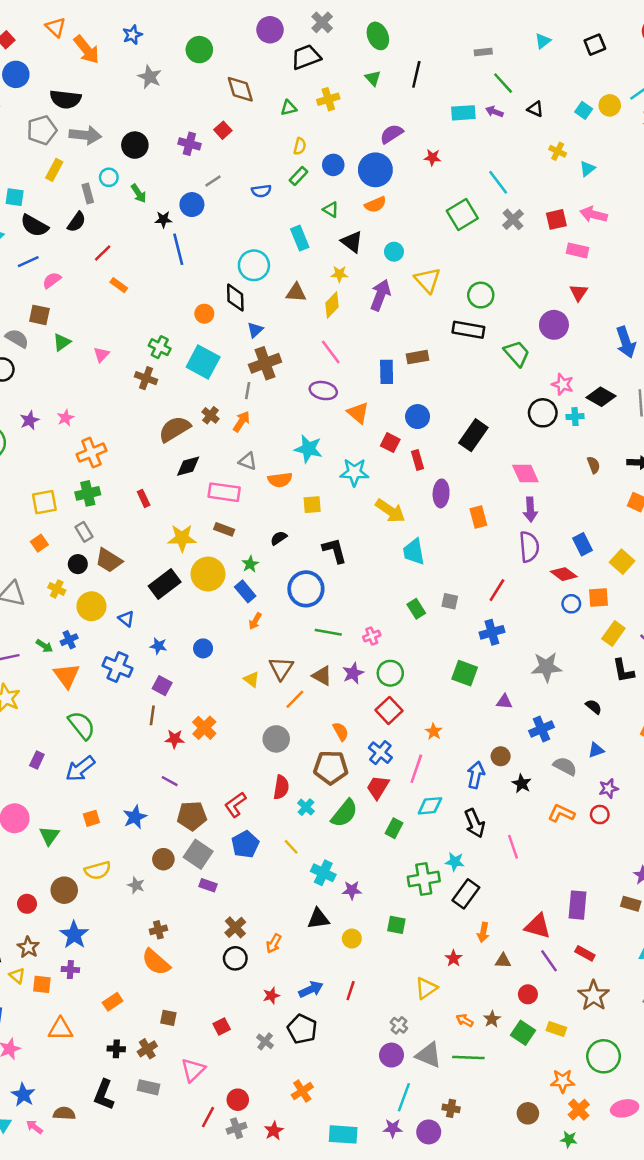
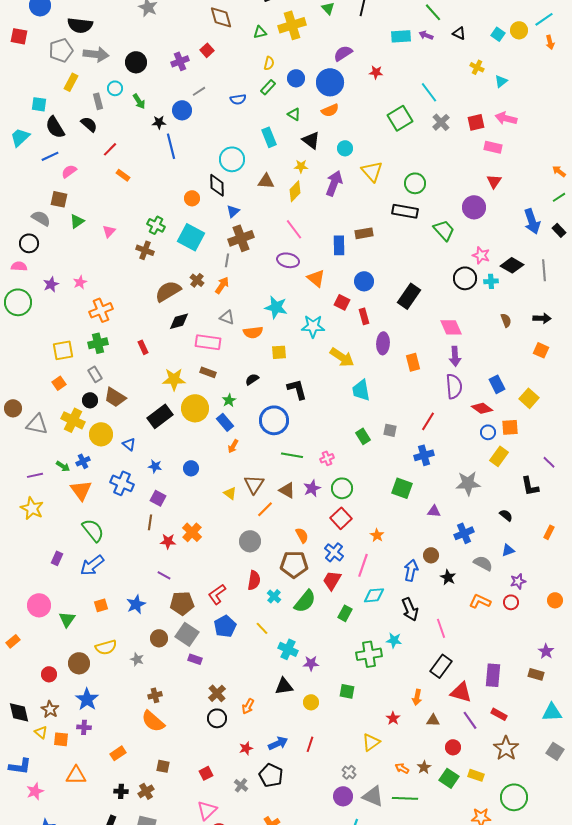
yellow cross: (328, 99) -> (292, 25), size x1.5
purple cross: (189, 144) -> (180, 61), turned -36
black semicircle: (77, 222) -> (89, 124), turned -84
black semicircle: (34, 226) -> (55, 127), turned 30
yellow cross: (57, 589) -> (73, 420), size x1.6
yellow rectangle: (613, 634) -> (499, 456), moved
black rectangle: (466, 894) -> (441, 666), moved
pink triangle: (193, 1070) -> (207, 810), moved

